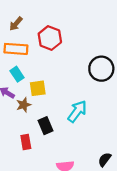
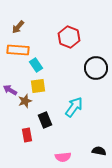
red hexagon: (50, 38) -> (69, 37), moved
cyan rectangle: (17, 74) -> (36, 65), moved
black semicircle: (105, 160) -> (99, 151), turned 64

